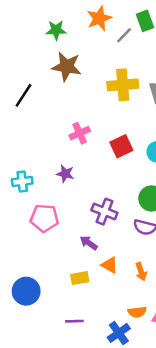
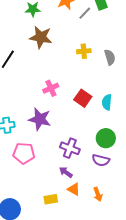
yellow cross: (123, 85) -> (84, 51), size x0.6
red square: (121, 146) -> (83, 98), turned -30
purple star: (65, 174) -> (40, 119), size x1.6
purple arrow: (89, 243) -> (66, 172), moved

